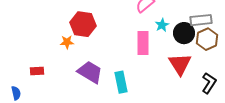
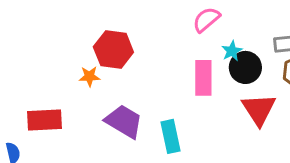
black circle: (184, 33) -> (245, 67), moved
red rectangle: (37, 71) -> (45, 120), size x1.6

